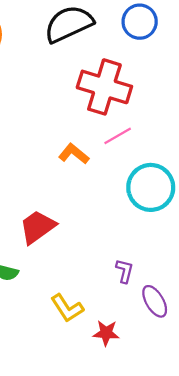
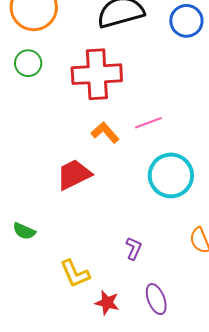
red cross: (104, 87) -> (97, 74), moved, turned -30
red trapezoid: (37, 227) -> (74, 175), moved
purple ellipse: (155, 301) -> (156, 299), moved

